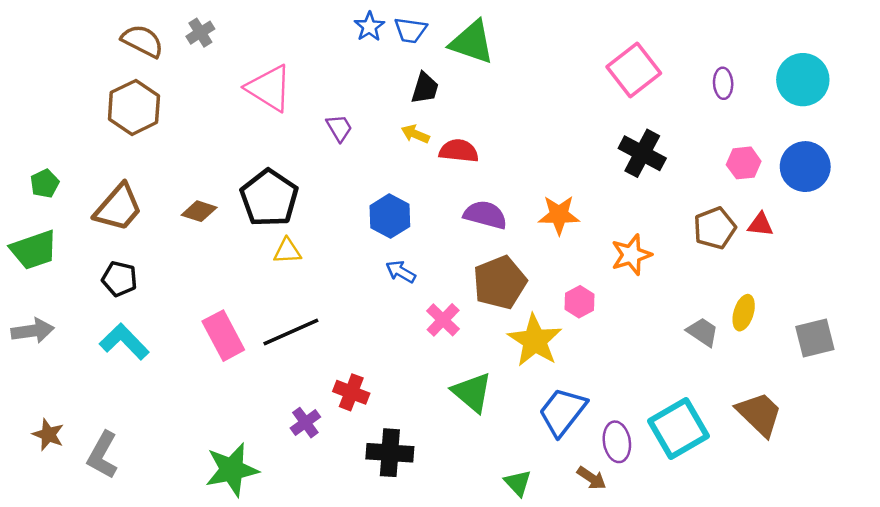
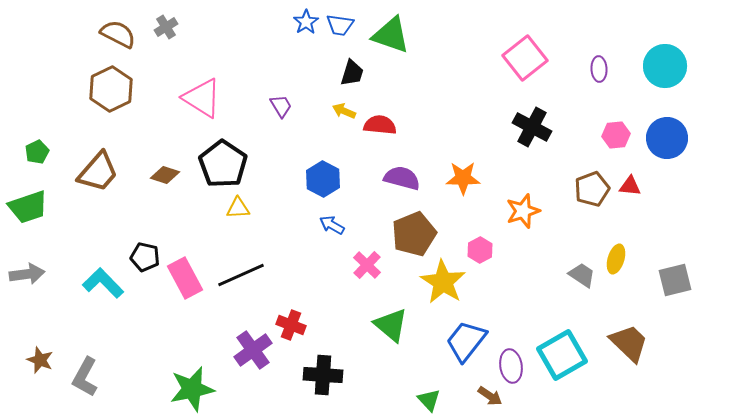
pink triangle: (269, 88) -> (202, 98), moved
black pentagon: (119, 279) -> (145, 257), moved
purple cross: (305, 423) -> (253, 350), size x1.5

